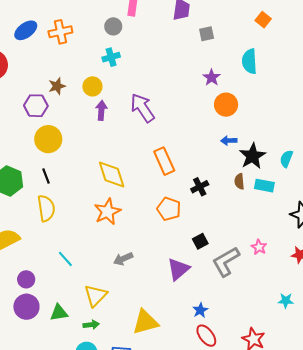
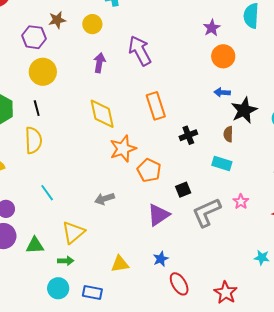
purple arrow: (101, 110) -> (99, 63), moved
cyan rectangle: (264, 186) -> (222, 164), moved
orange pentagon: (169, 209) -> (149, 170), moved
orange star: (107, 212) -> (123, 149), moved
blue star: (200, 310) -> (161, 259), moved
yellow triangle: (145, 322) -> (120, 264), size x0.7

